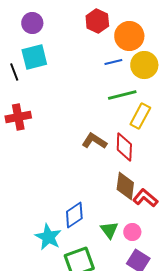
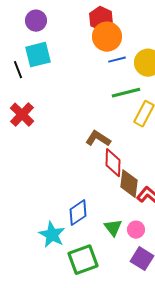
orange circle: (129, 36) -> (107, 37), moved
red cross: (18, 117) -> (22, 115), turned -35
red diamond: (124, 147) -> (113, 163), moved

